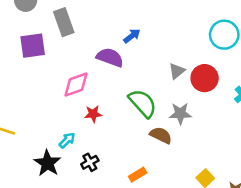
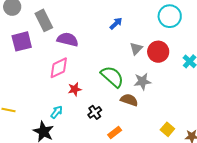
blue arrow: (132, 36) -> (116, 23), moved
purple semicircle: (110, 57) -> (68, 39), moved
black cross: (90, 162) -> (95, 112), moved

